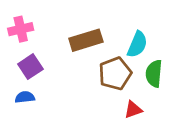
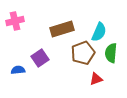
purple square: (30, 67) -> (40, 58), moved

